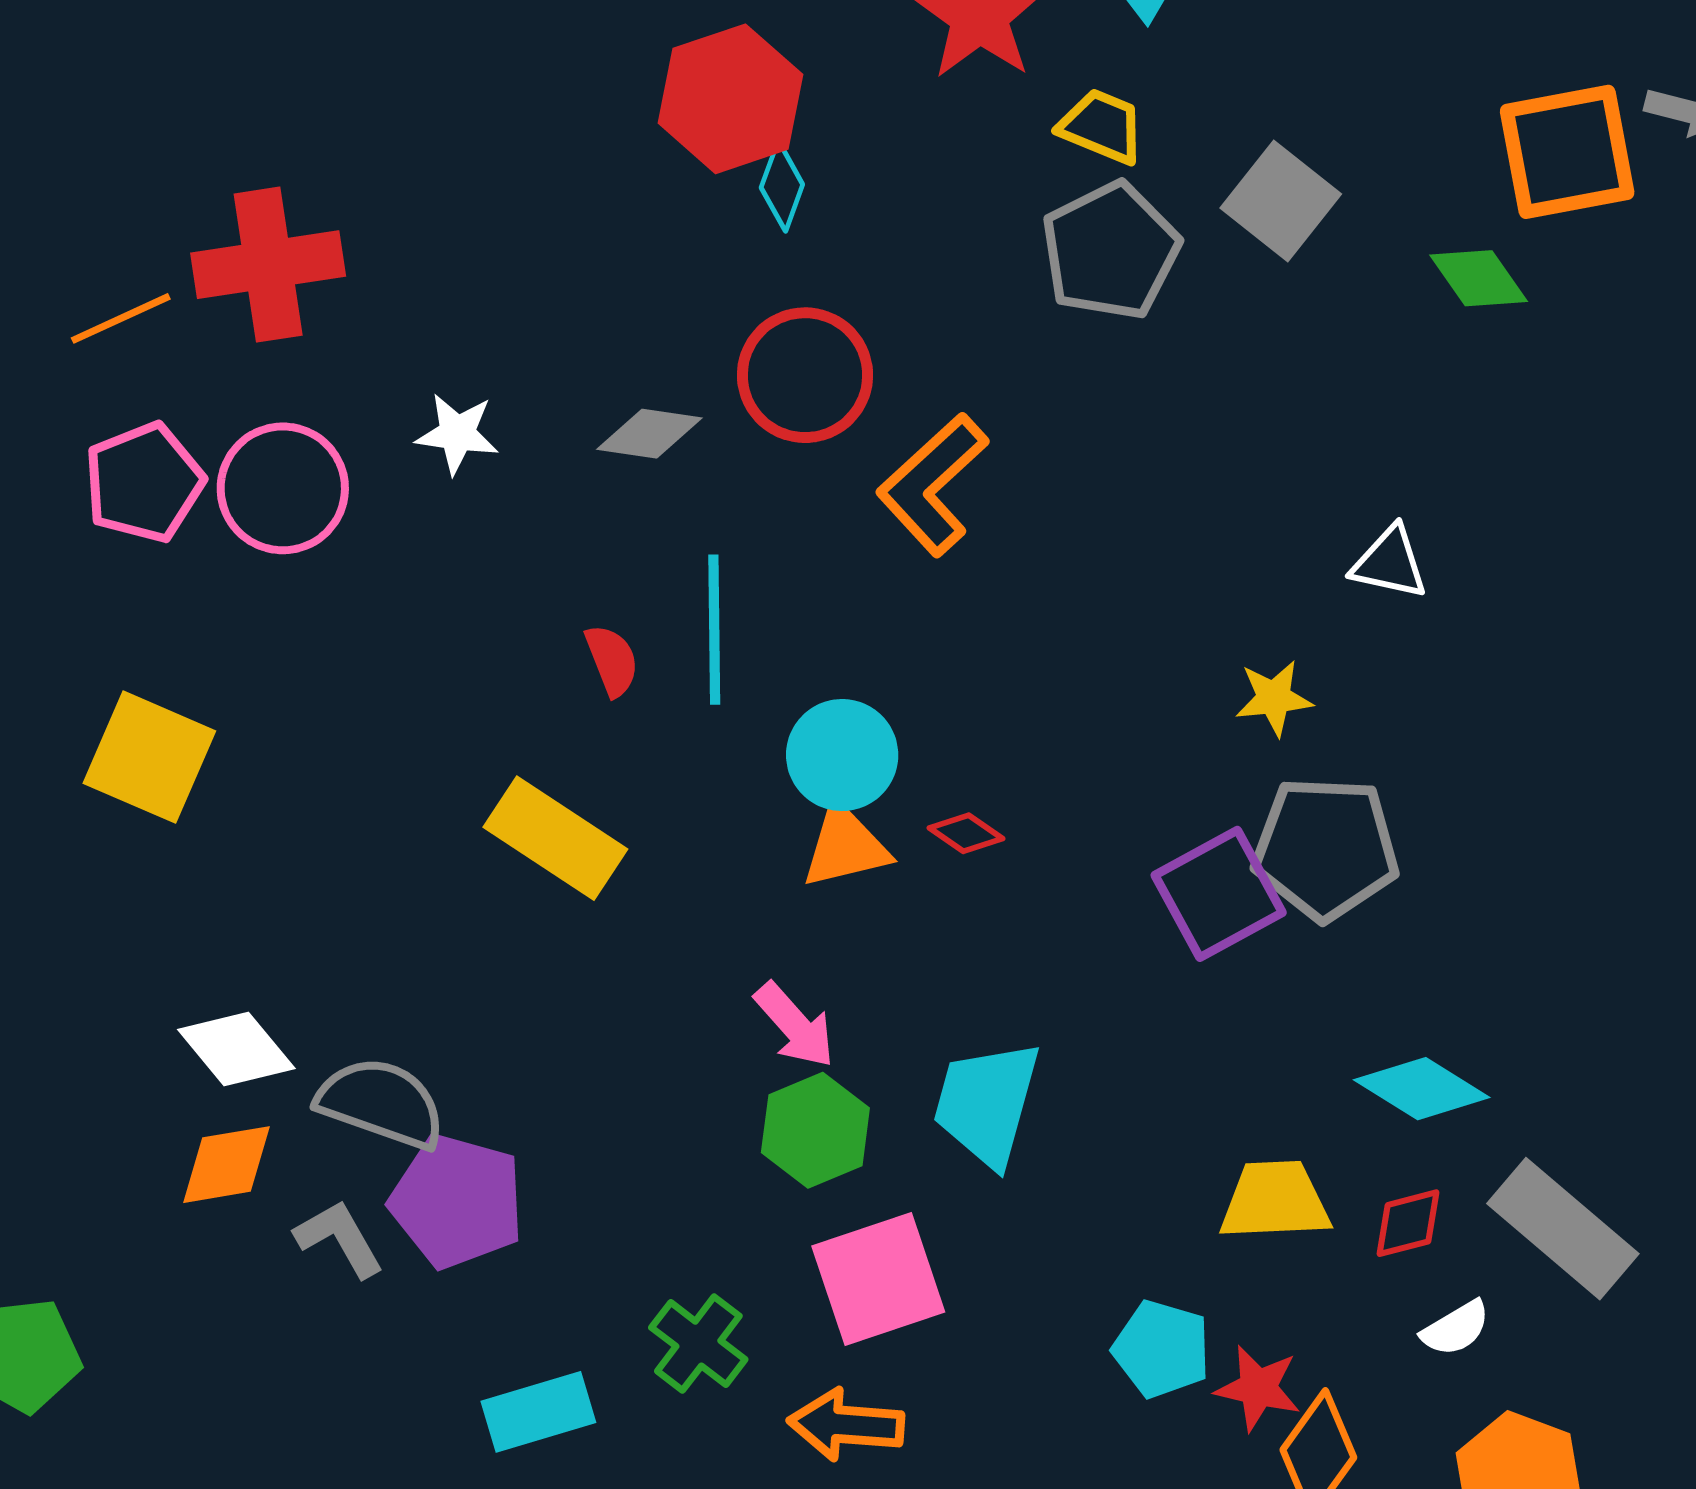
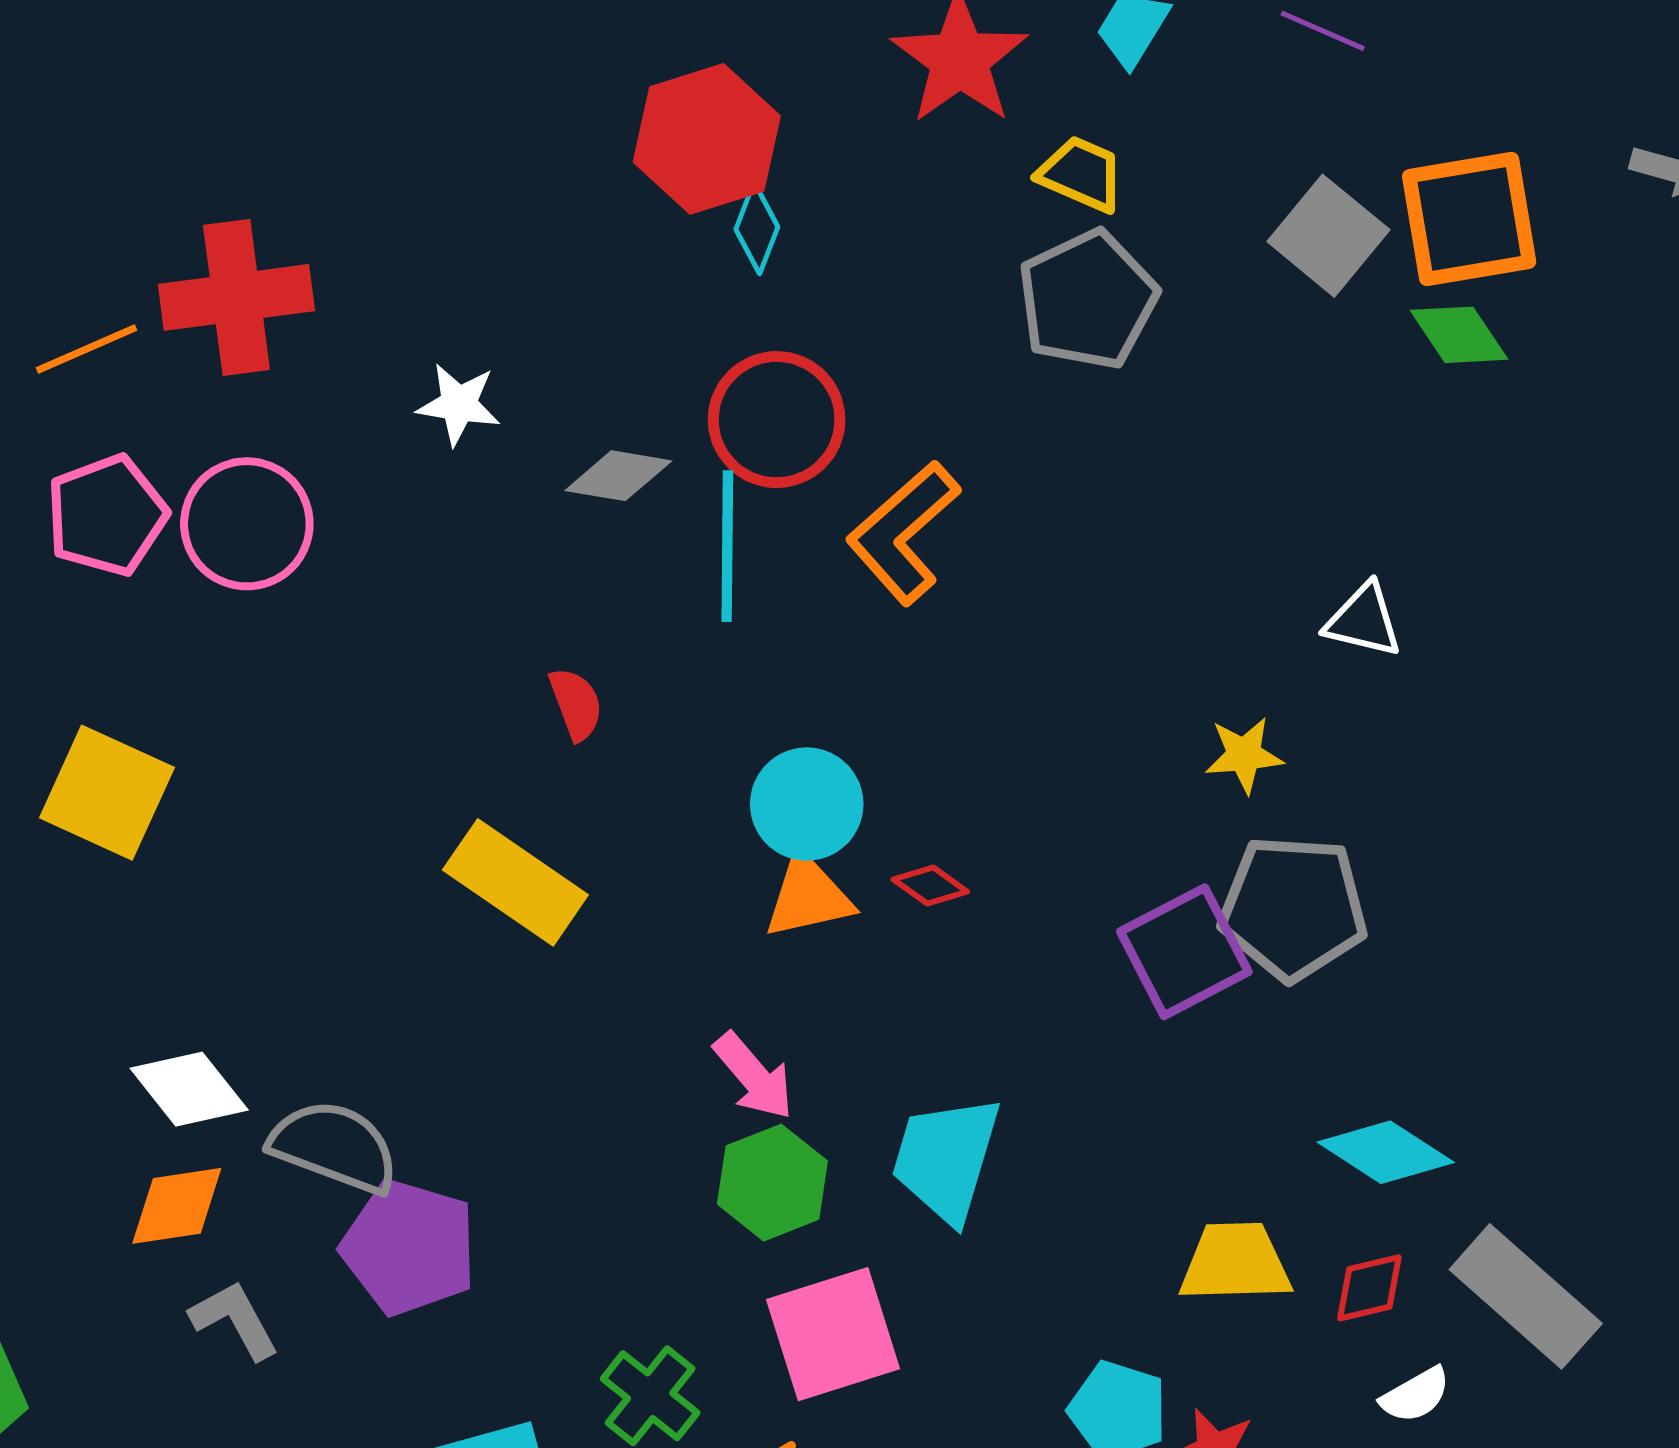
orange square: (1567, 152) -> (1469, 219), moved
gray square: (1281, 201) -> (1328, 236), moved
white star: (457, 434) -> (459, 404), moved
cyan line: (714, 630) -> (727, 546), moved
gray L-shape: (339, 1238) -> (235, 1320), moved

